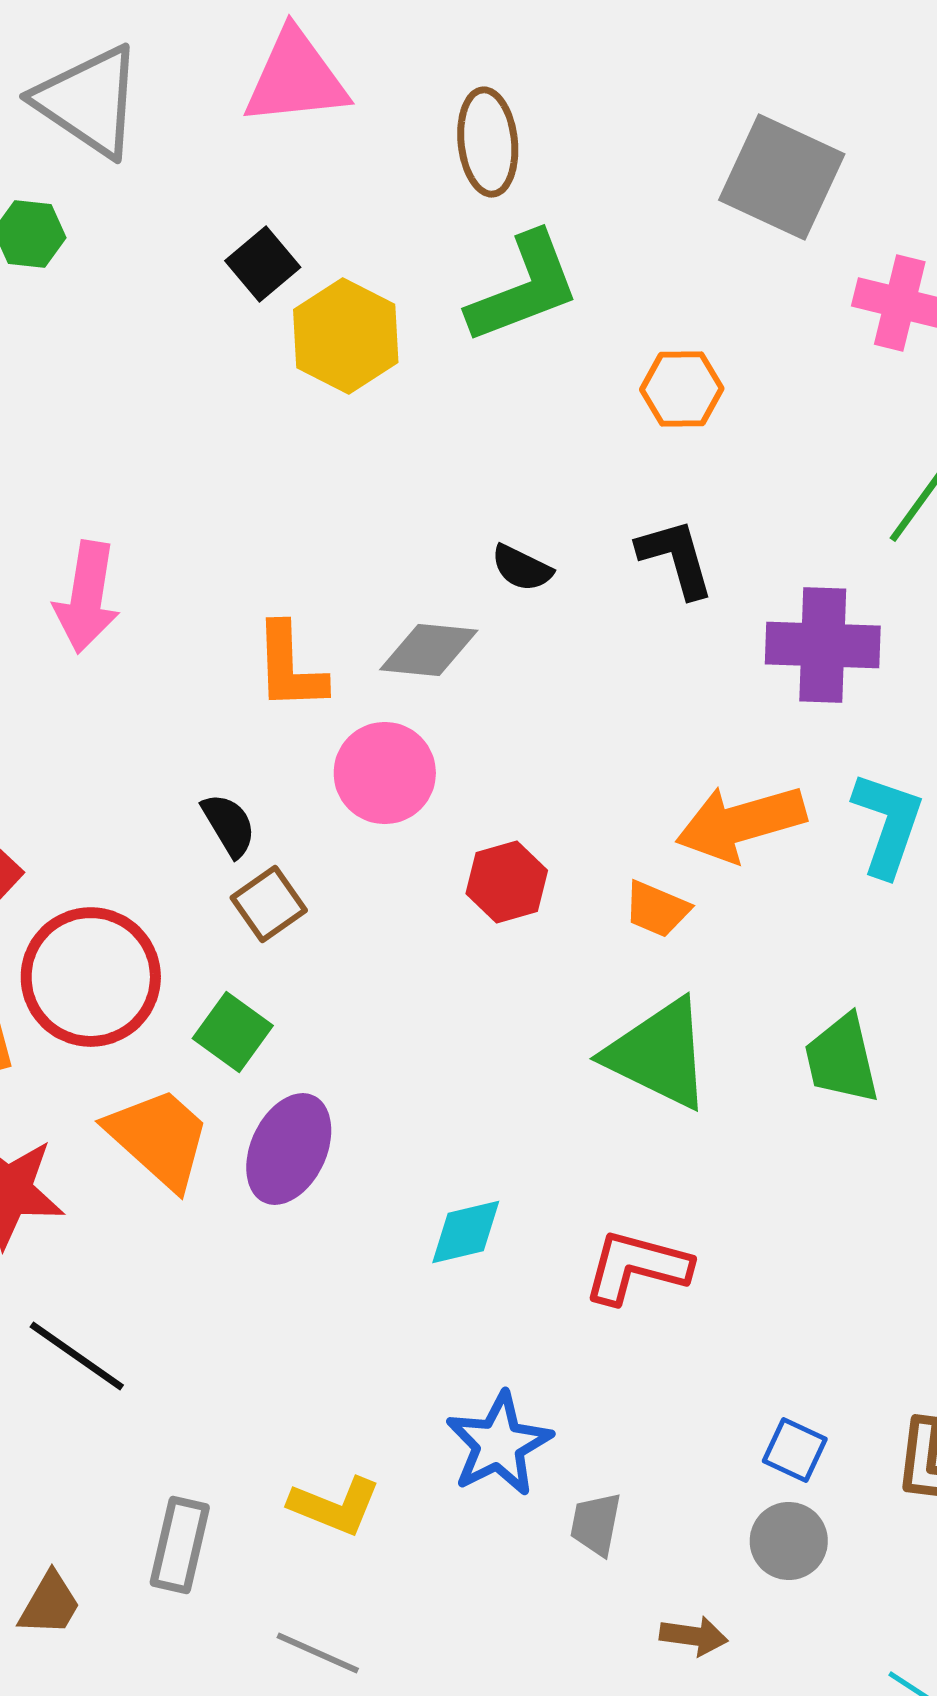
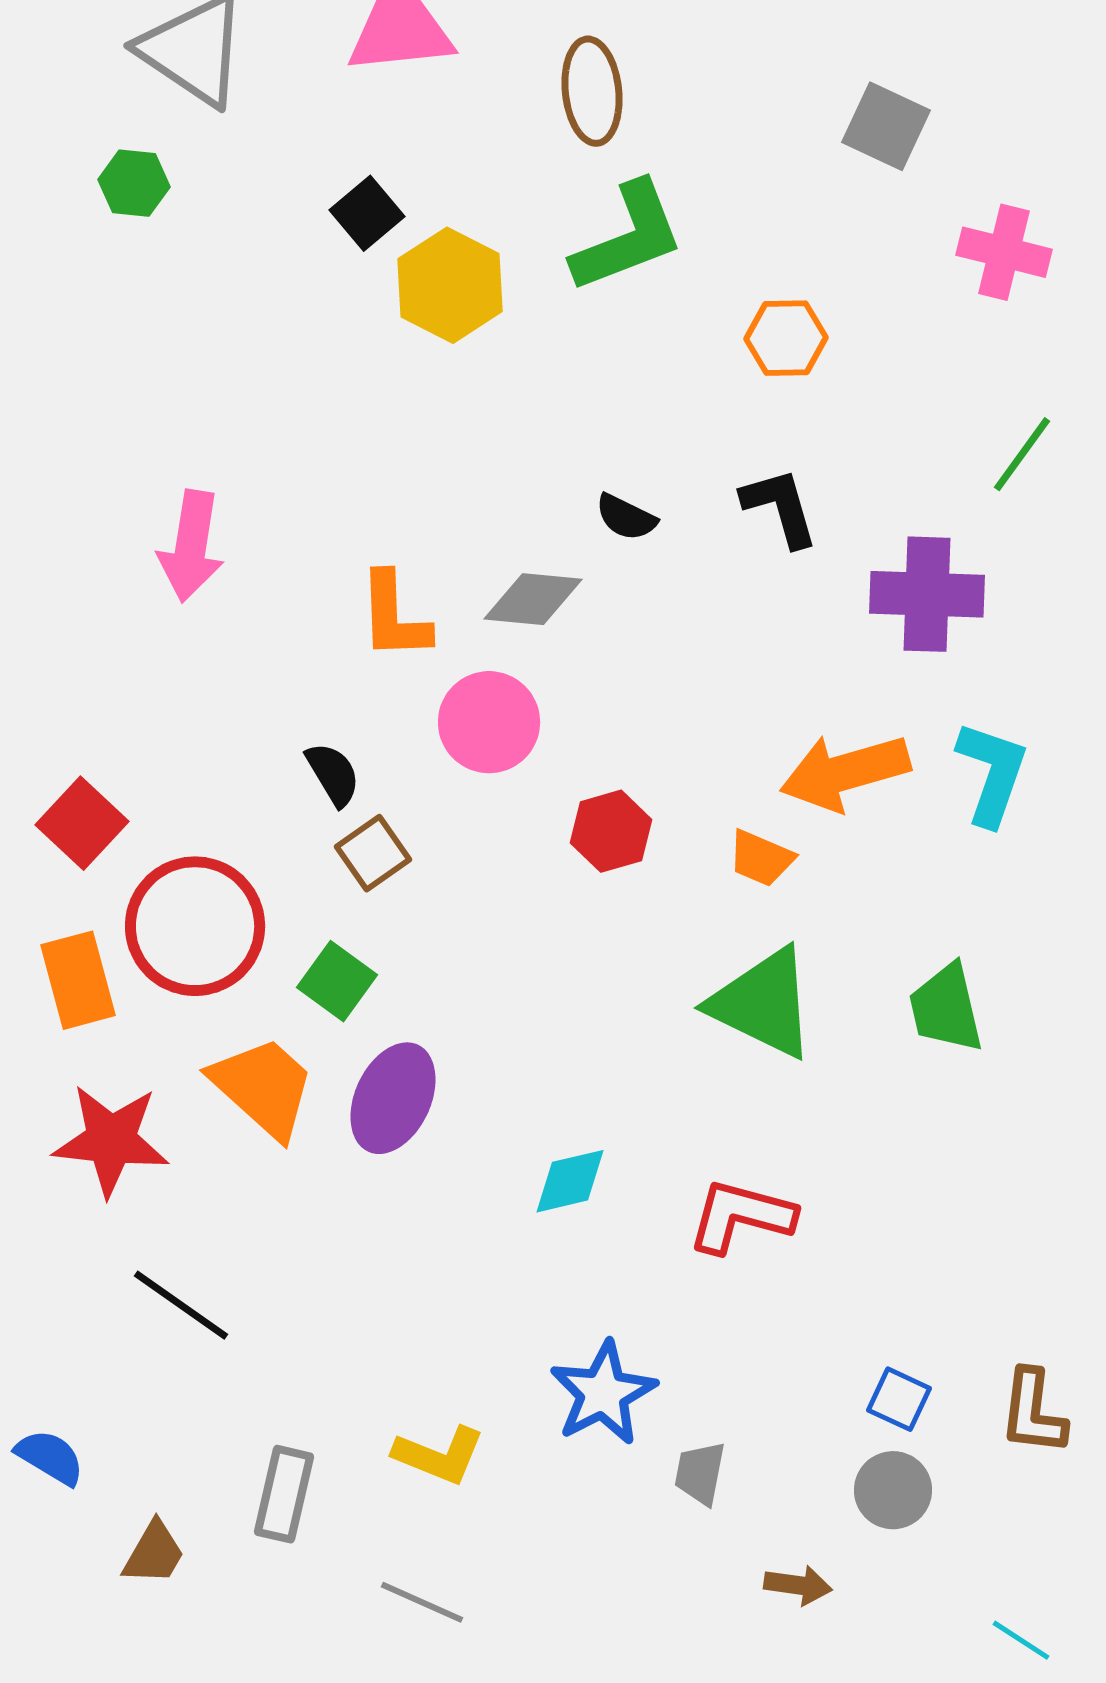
gray square: (782, 177) -> (886, 126), size x0.7

